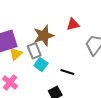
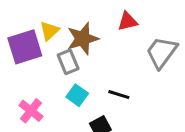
yellow triangle: (16, 54) -> (49, 31), moved
cyan square: (41, 64) -> (77, 95), moved

